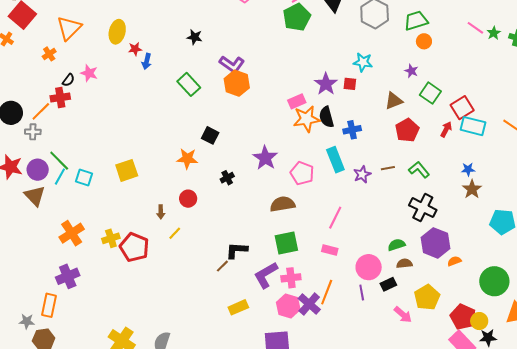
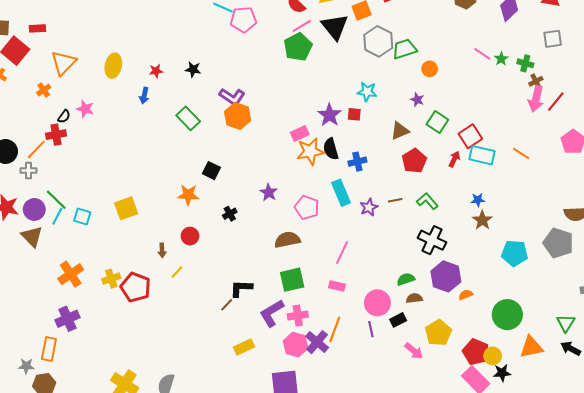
green trapezoid: (416, 21) -> (405, 49), moved
red star: (135, 49) -> (156, 71), moved
purple star: (265, 158) -> (269, 192), size x0.7

